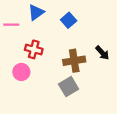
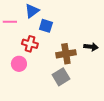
blue square: (69, 20) -> (46, 26), moved, turned -32
black arrow: (102, 53) -> (91, 47), turned -40

